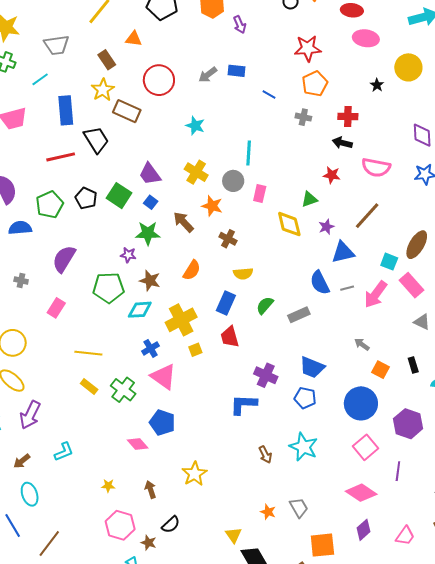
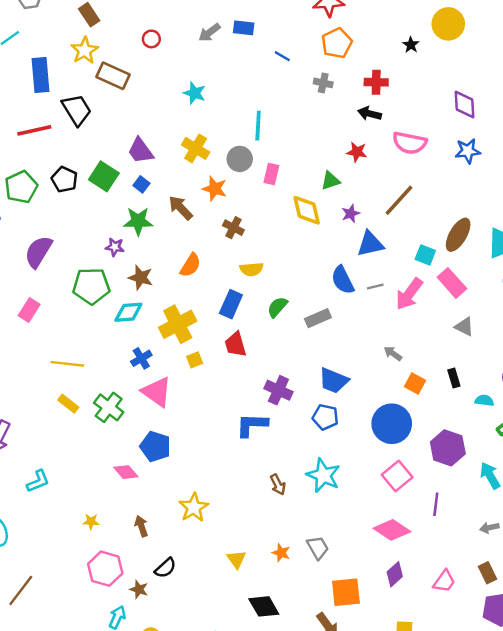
red circle: (159, 80) -> (151, 39), size x0.5
yellow triangle: (233, 535) -> (236, 559), moved

